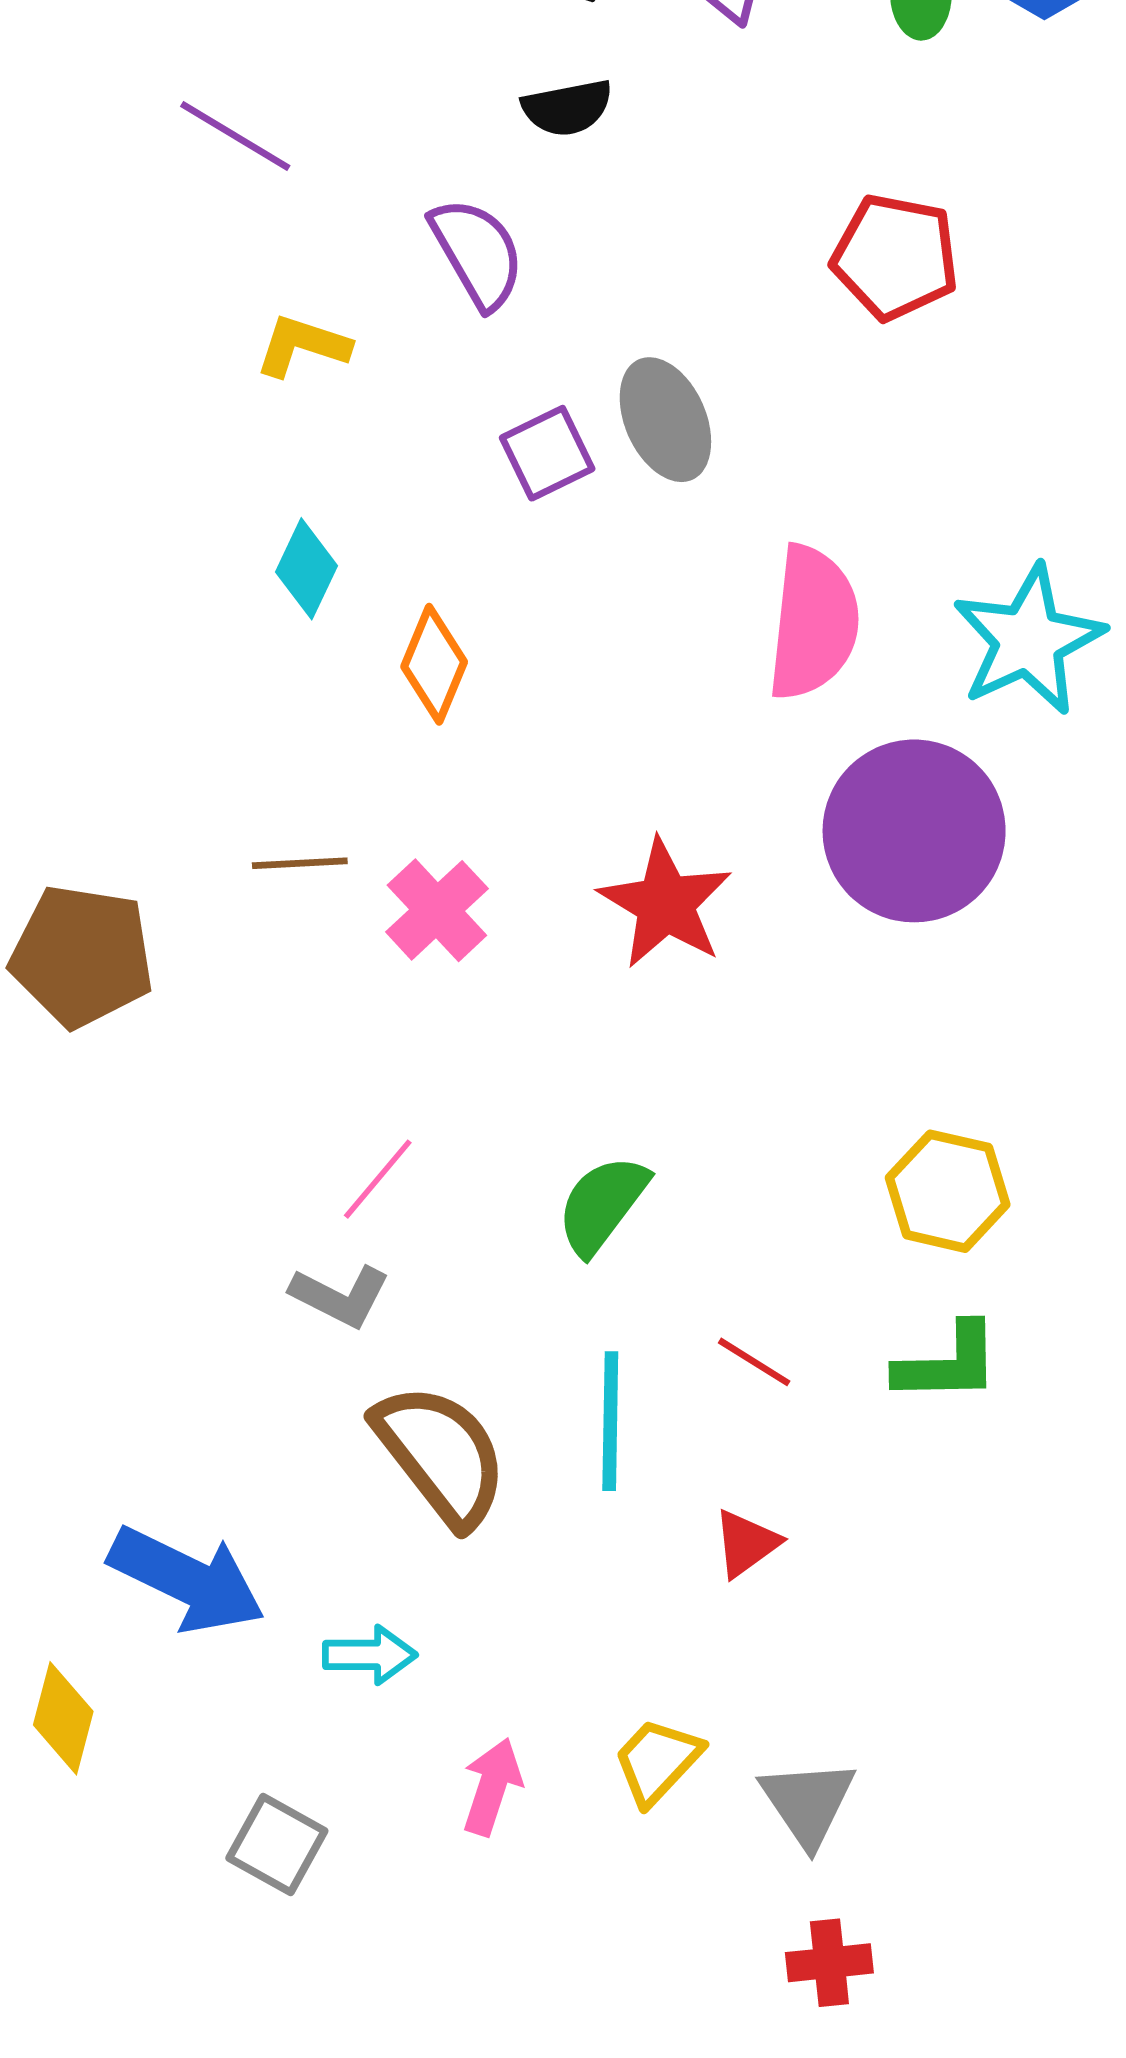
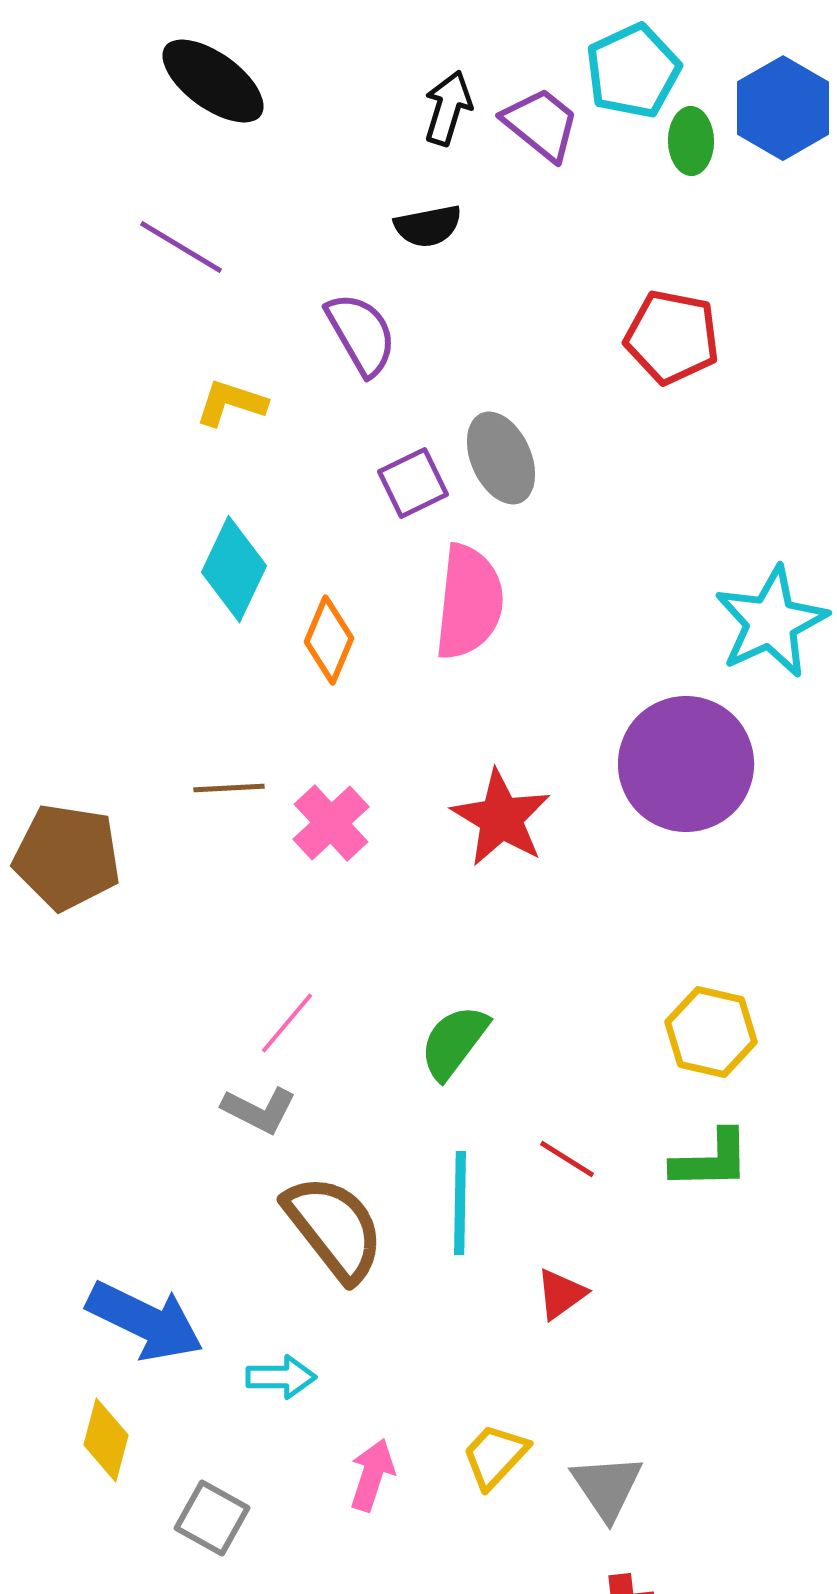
cyan diamond: (307, 569) -> (234, 569), size x1.4
pink semicircle: (813, 623) -> (469, 602), moved
yellow diamond: (63, 1718) -> (106, 1440), moved

